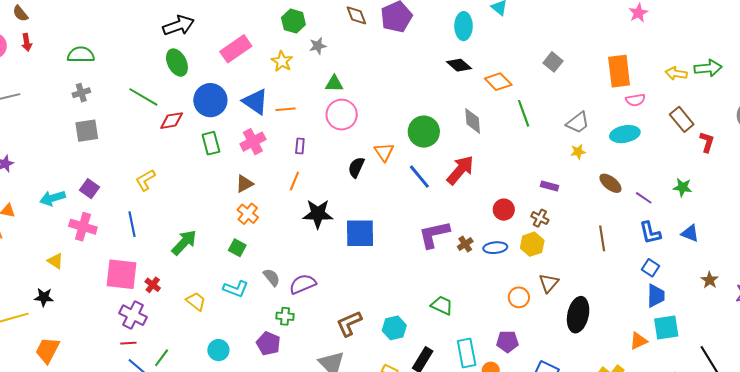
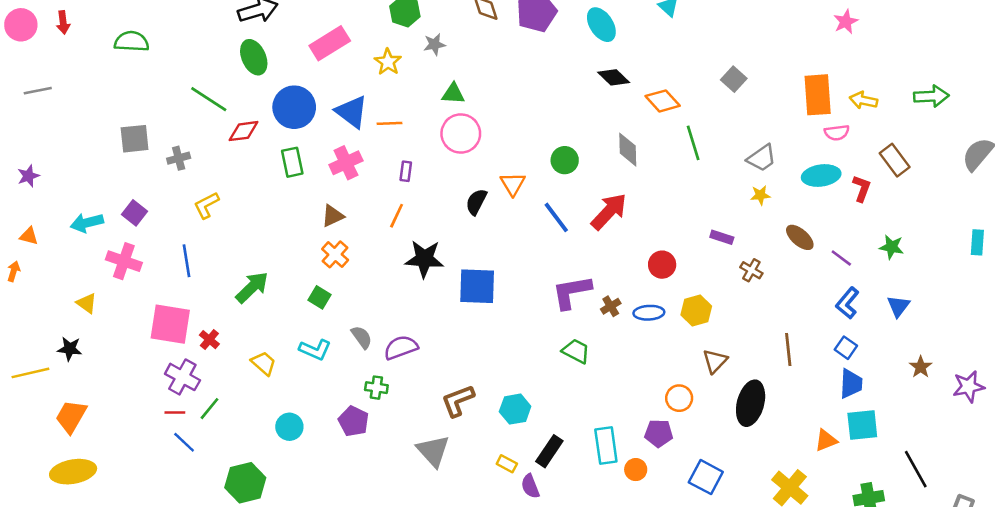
cyan ellipse: (464, 26) -> (601, 25), moved, turned -36
yellow arrow: (676, 73) -> (863, 100), moved
gray cross: (81, 93) -> (179, 158), moved
green circle: (424, 132) -> (565, 160), size x0.7
red L-shape: (707, 142) -> (862, 188), moved
brown cross: (540, 218) -> (751, 270), moved
blue L-shape: (650, 233) -> (847, 303), turned 50
blue triangle: (690, 233) -> (898, 306), turned 42
brown line: (602, 238) -> (788, 350), moved
orange circle: (519, 297) -> (679, 398), moved
green trapezoid: (442, 305) -> (576, 351), moved
green line: (162, 358) -> (209, 409), moved

